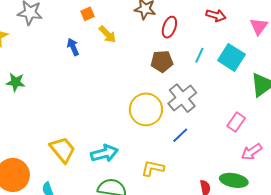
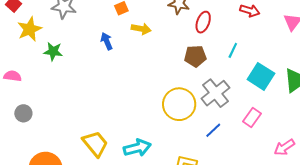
yellow arrow: (107, 34) -> (141, 29), turned -36
cyan square: (231, 57) -> (261, 76), moved
green star: (16, 82) -> (53, 51), moved
pink rectangle: (236, 122) -> (252, 118), moved

